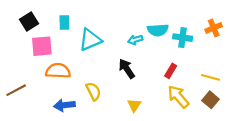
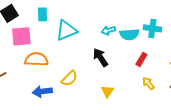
cyan semicircle: (158, 30) -> (129, 34), moved
yellow semicircle: (93, 91) -> (69, 78), turned 72
yellow arrow: (178, 97) -> (148, 83), size x0.6

